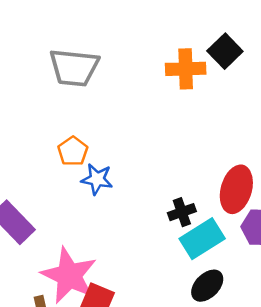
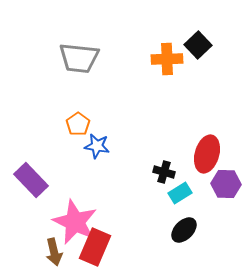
black cross: (182, 212) -> (164, 172), turned 35
cyan rectangle: (202, 239) -> (180, 193), size x0.7

